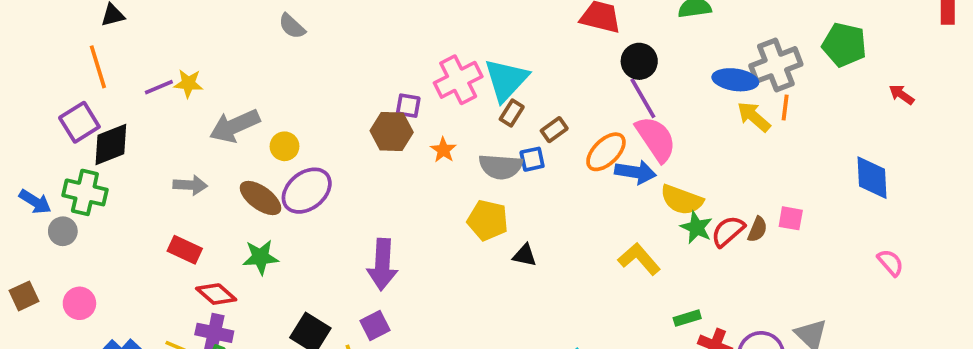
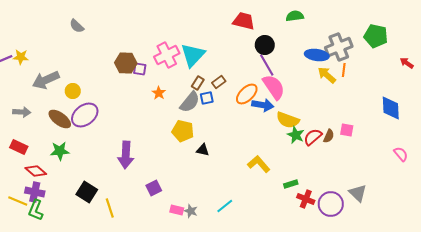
brown rectangle: (512, 113) -> (198, 83), moved
brown hexagon: (392, 131) -> (126, 63), moved
gray semicircle: (501, 167) -> (190, 102), turned -55
yellow L-shape: (639, 259) -> (259, 164), moved
purple square: (375, 325) -> (154, 188), moved

